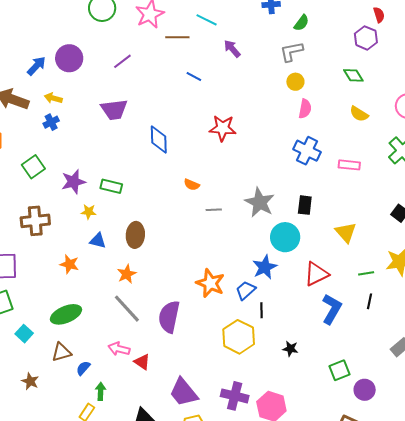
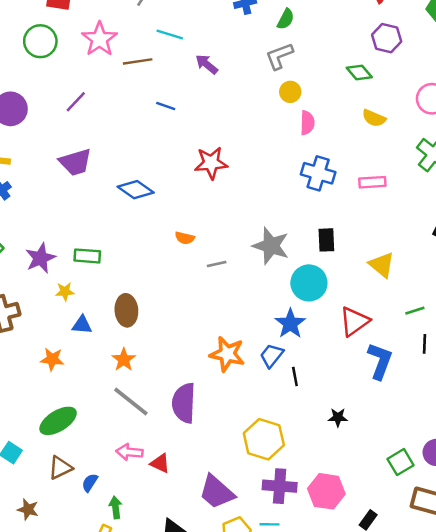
purple hexagon: (366, 38) -> (387, 38), moved
blue diamond: (159, 140) -> (136, 190), turned -44
yellow hexagon: (239, 337) -> (264, 439), moved
green square: (339, 370) -> (400, 462), moved

